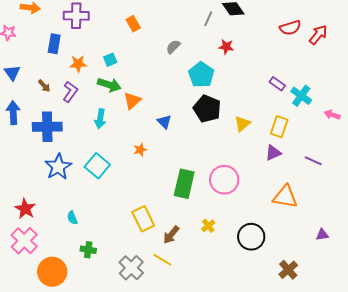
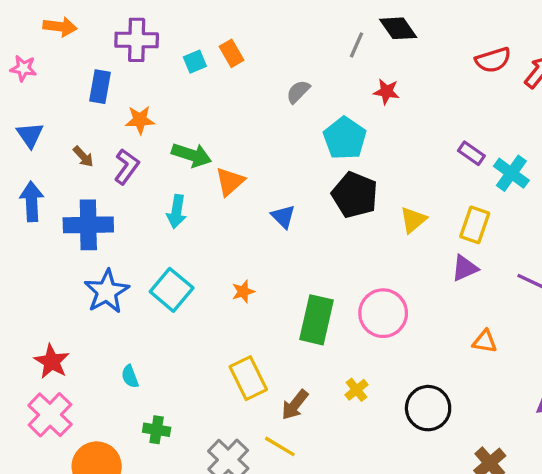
cyan square: (110, 60) -> (195, 62), moved
orange star: (140, 150) -> (243, 292), moved
orange triangle: (285, 197) -> (485, 341), size x0.6

